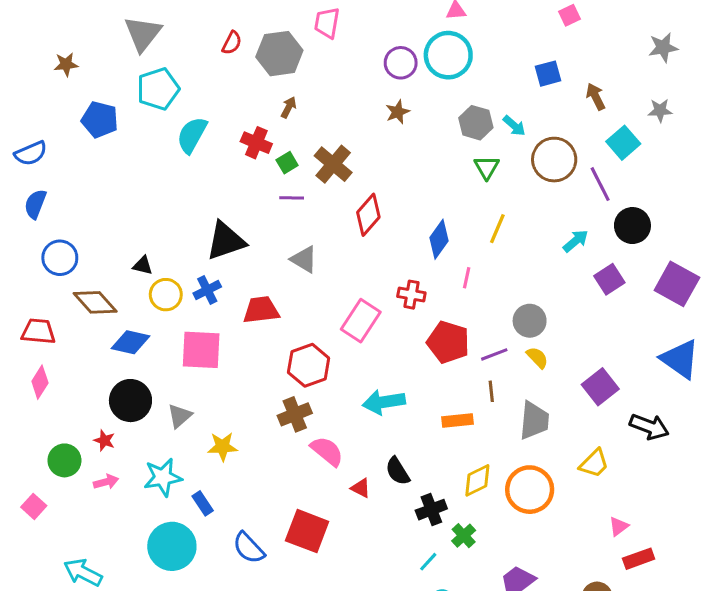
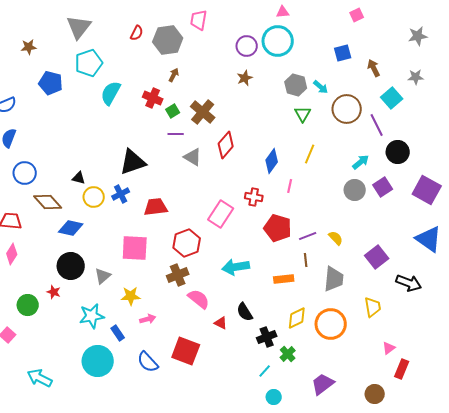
gray triangle: (304, 259) -> (193, 157), moved
gray circle: (530, 321) -> (355, 190), moved
pink square: (201, 350) -> (135, 248), moved
yellow trapezoid: (594, 463) -> (373, 307), turned -55
pink arrow: (106, 482) -> (148, 319), moved
red rectangle: (639, 559) -> (402, 369), turned -48

